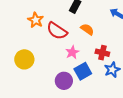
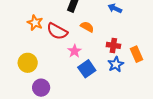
red cross: (102, 53) -> (113, 45), moved
purple circle: (64, 81) -> (41, 88), moved

